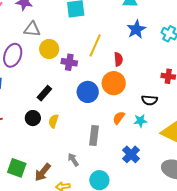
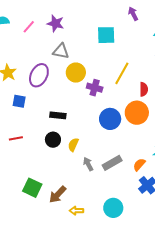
black rectangle: (44, 93) -> (58, 115), moved, turned 49
orange semicircle: (119, 118) -> (139, 165), moved
gray rectangle: (94, 136) -> (112, 163), turned 48
gray arrow: (73, 160) -> (88, 164), moved

